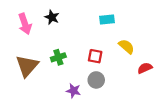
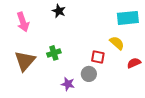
black star: (52, 17) -> (59, 11), moved
cyan rectangle: (107, 19) -> (128, 18), moved, size x1.5
red square: (95, 56) -> (98, 57), moved

